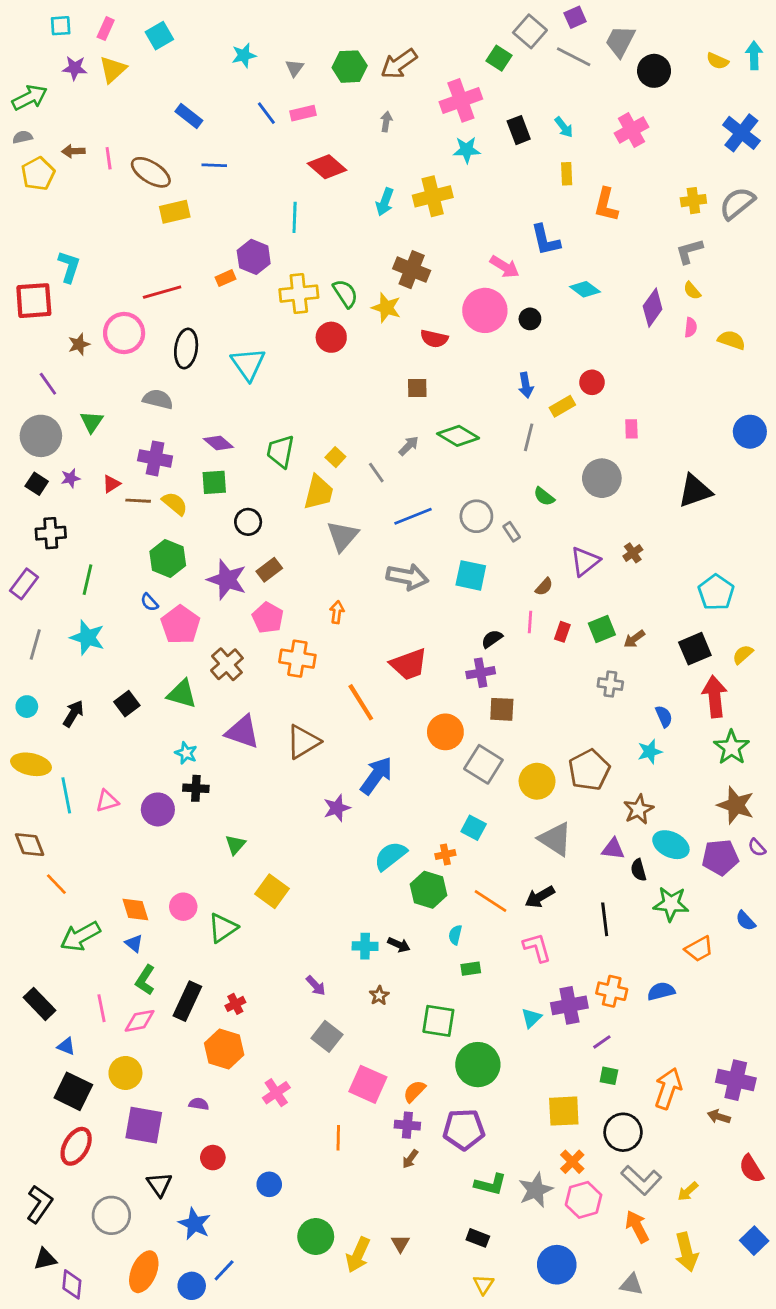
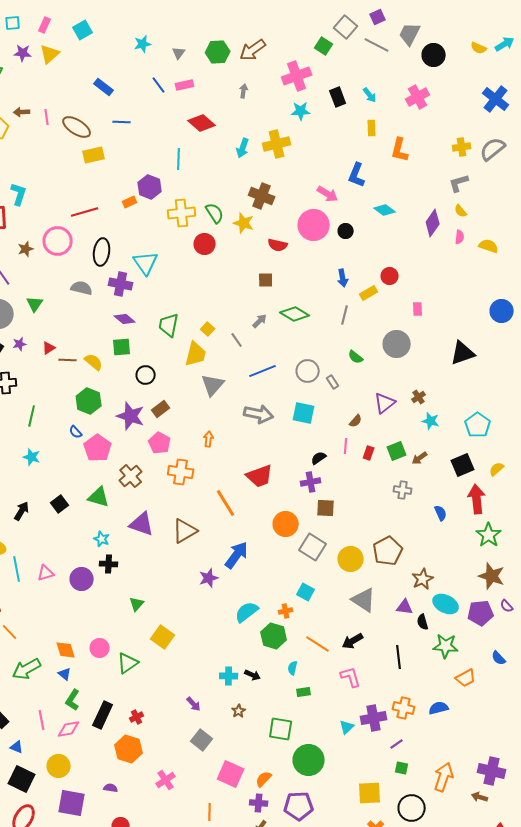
cyan arrow: (754, 55) -> (505, 44), turned 60
blue L-shape: (545, 240) -> (357, 175), turned 35
purple cross: (155, 458) -> (121, 284), moved
cyan star: (87, 637) -> (32, 457), size x0.7
cyan star: (650, 752) -> (431, 421), moved, turned 30

